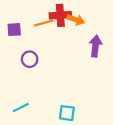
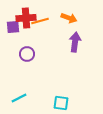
red cross: (60, 15) -> (26, 18), moved
purple arrow: (95, 46) -> (75, 42), moved

